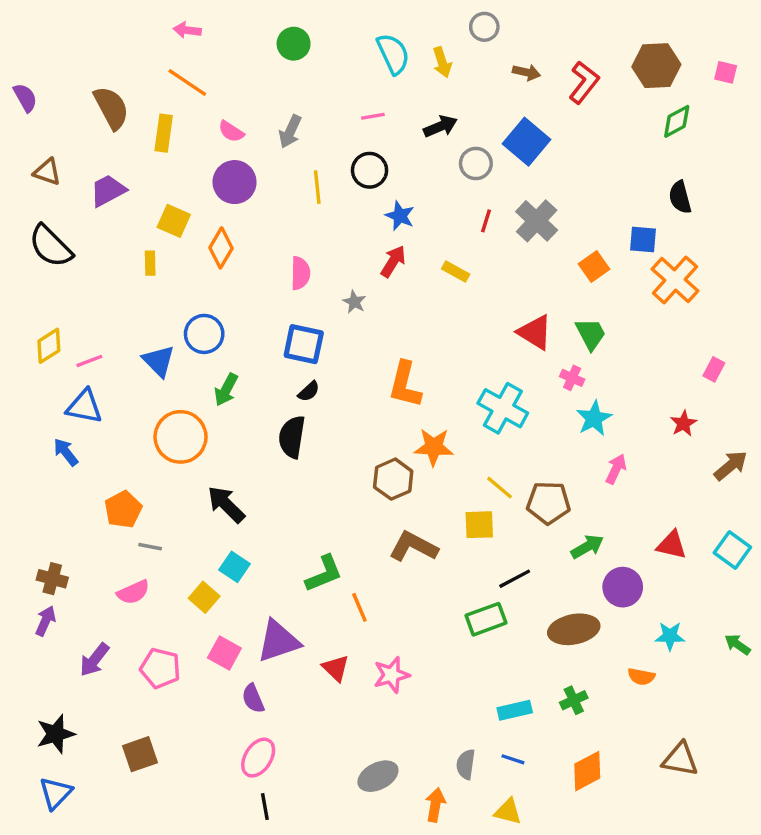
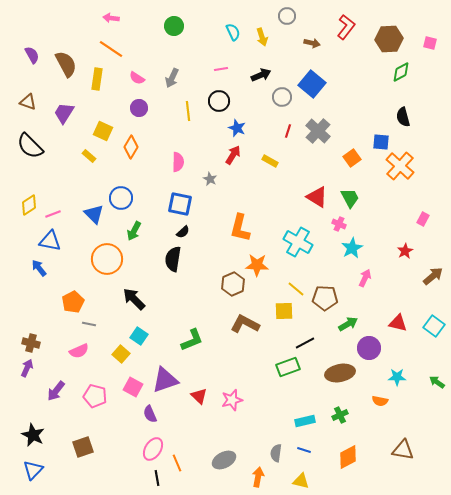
cyan semicircle: (393, 54) -> (233, 32), size x0.7
red L-shape: (584, 82) -> (346, 27), moved
purple semicircle: (25, 98) -> (32, 55), moved
purple circle: (235, 182) -> (139, 108), size x0.7
purple trapezoid: (108, 191) -> (64, 113), turned -30
yellow rectangle: (150, 263) -> (89, 156), turned -48
orange line: (359, 607) -> (177, 463), moved
black star: (56, 734) -> (33, 435), turned -30

